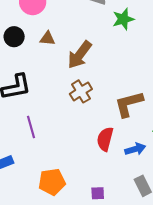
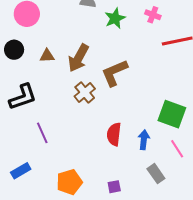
brown triangle: (48, 38) -> (47, 56), moved
brown L-shape: (129, 104) -> (115, 73), moved
blue arrow: (135, 149) -> (144, 140), turned -60

